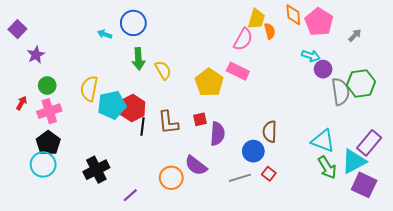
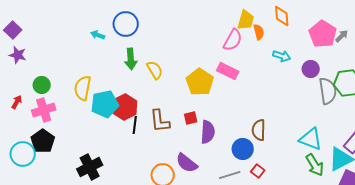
pink pentagon: (319, 22) -> (323, 34), moved
purple star: (36, 55) -> (18, 55), moved, turned -30
cyan arrow: (311, 56) -> (282, 56), moved
cyan circle: (43, 164) -> (23, 154), moved

